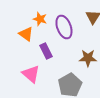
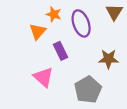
orange triangle: (26, 34) -> (38, 31), turned 35

